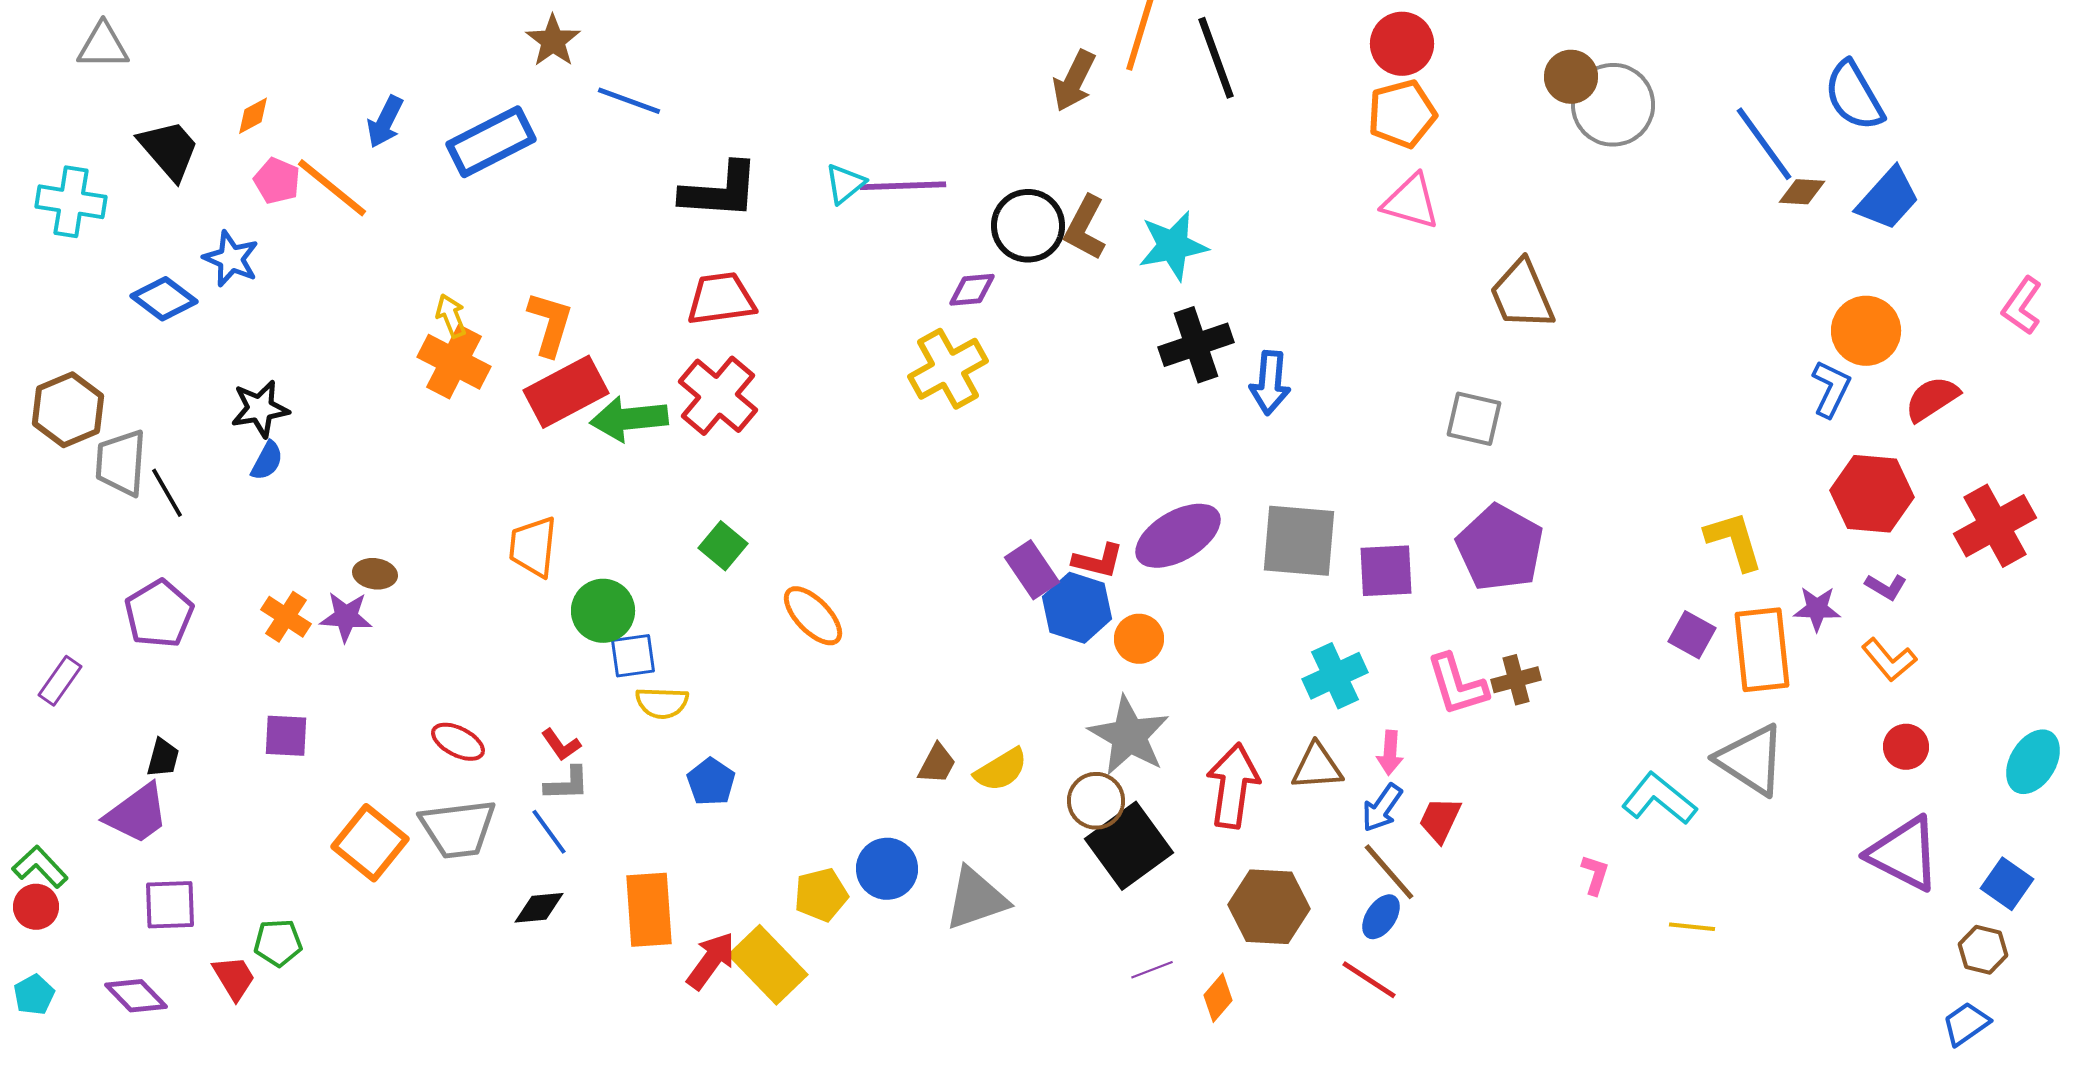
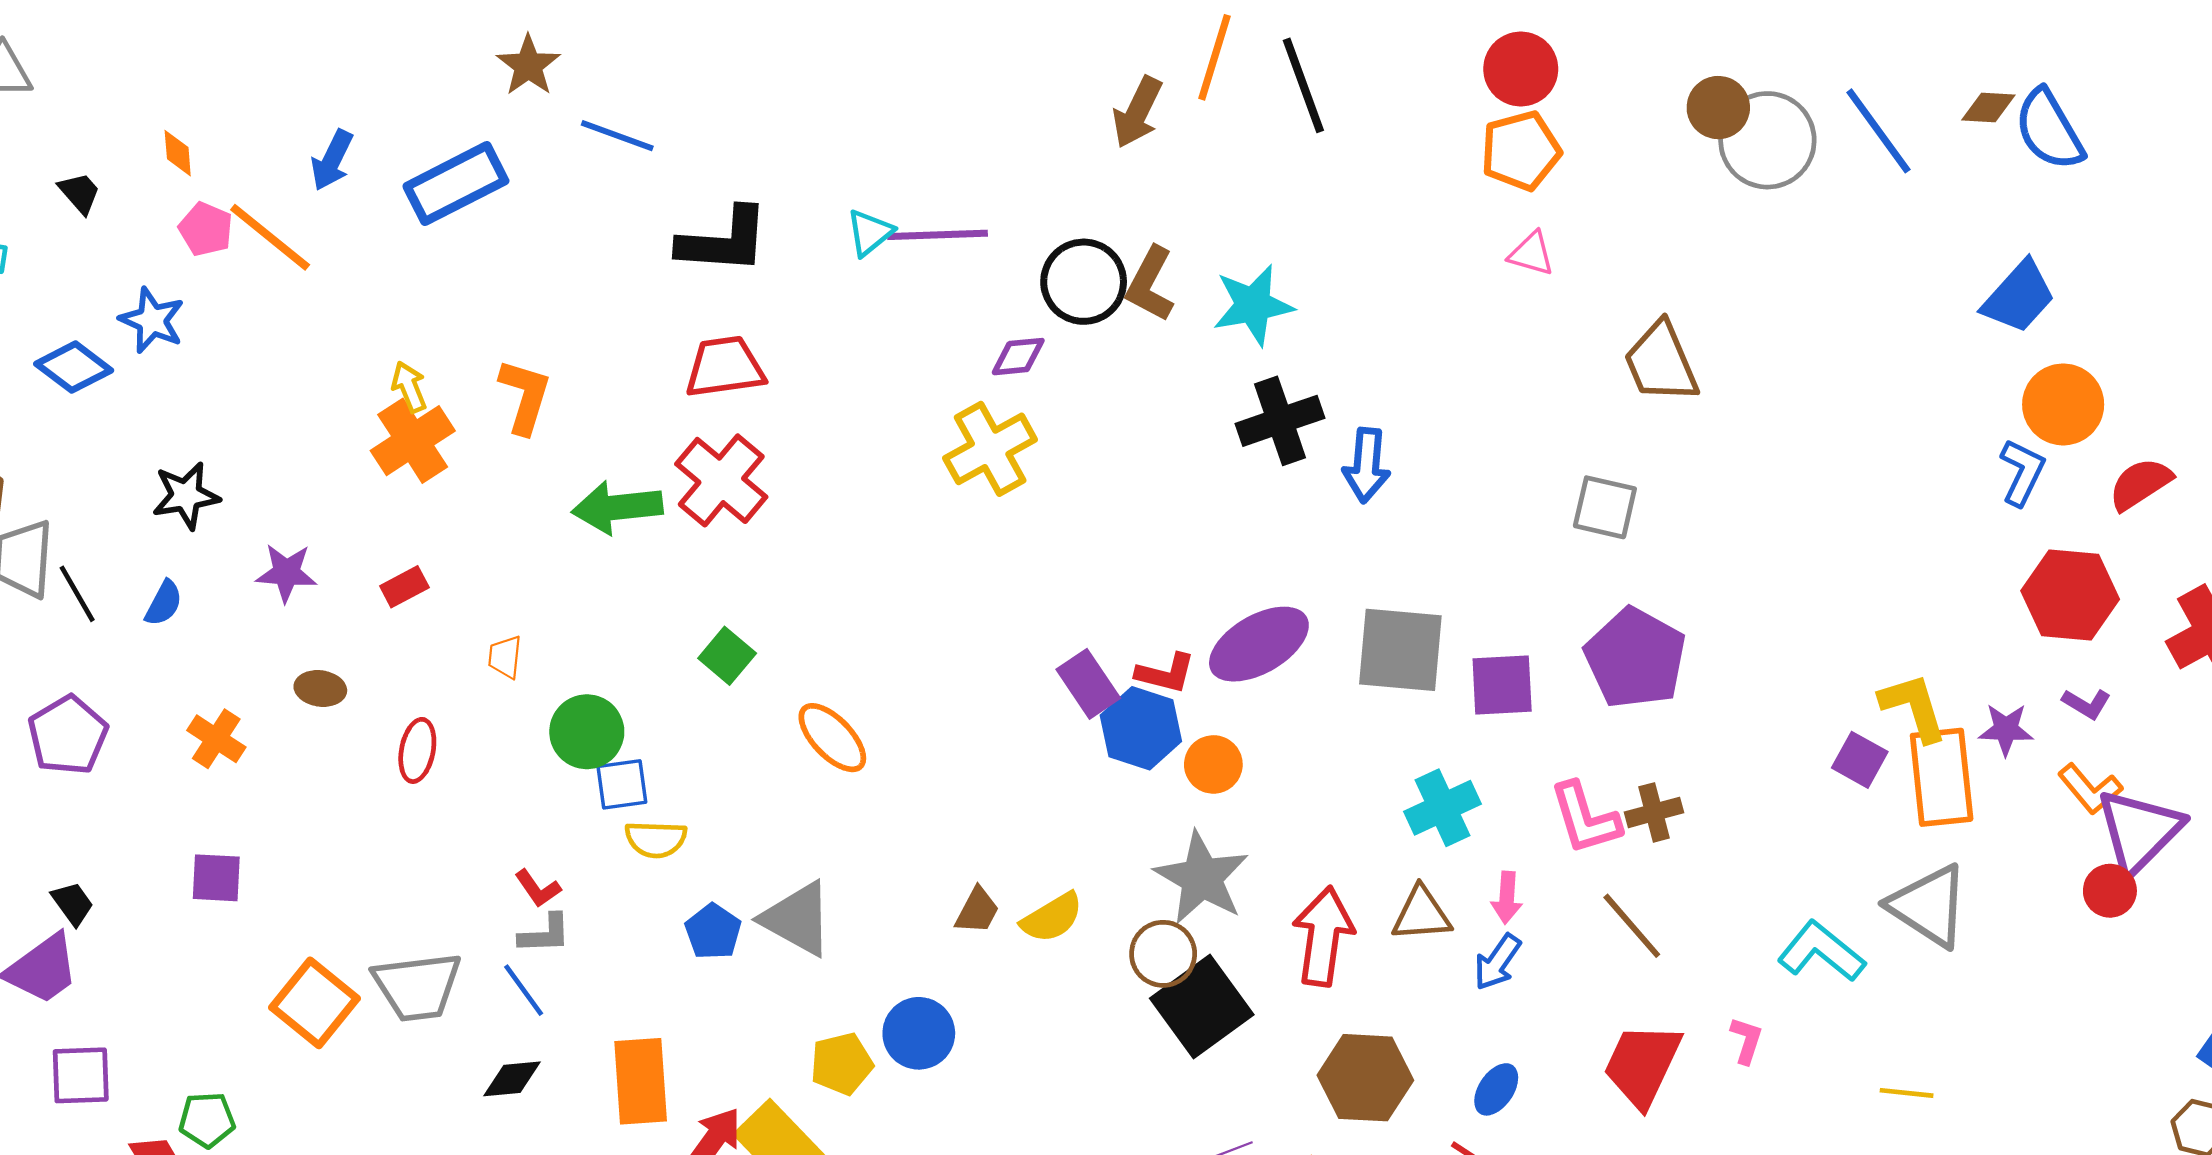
orange diamond: (253, 116) -> (178, 153), turned -66
blue line: (1764, 144) -> (1878, 131), moved
black trapezoid: (169, 150) -> (80, 193), size x0.6
brown diamond: (1802, 192) -> (1988, 108), moved
blue trapezoid: (1888, 199) -> (2019, 297), moved
pink triangle: (1411, 202) -> (1531, 254), size x0.7
orange cross: (454, 362) -> (413, 441), turned 30
red rectangle: (566, 392) -> (404, 587), moved, size x0.5
blue semicircle: (267, 461) -> (164, 603), moved
yellow L-shape: (1734, 541) -> (1914, 707), moved
orange trapezoid: (533, 547) -> (505, 657), size x0.6
purple star: (346, 617) -> (286, 573), moved
red ellipse: (458, 742) -> (417, 750), moved, turned 74
black trapezoid: (163, 758) -> (73, 904), turned -51
red trapezoid: (1440, 820) -> (1642, 1065), moved, size x1.6
purple triangle: (1904, 854) -> (2139, 831), moved, turned 48
brown line: (1389, 872) -> (1632, 926), moved
gray triangle: (976, 899) -> (797, 919), moved, turned 48
yellow line: (1692, 927) -> (1907, 1093), moved

